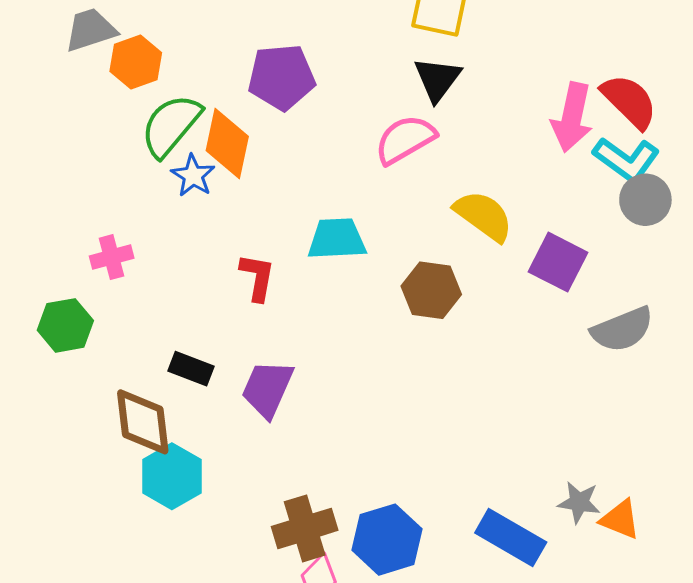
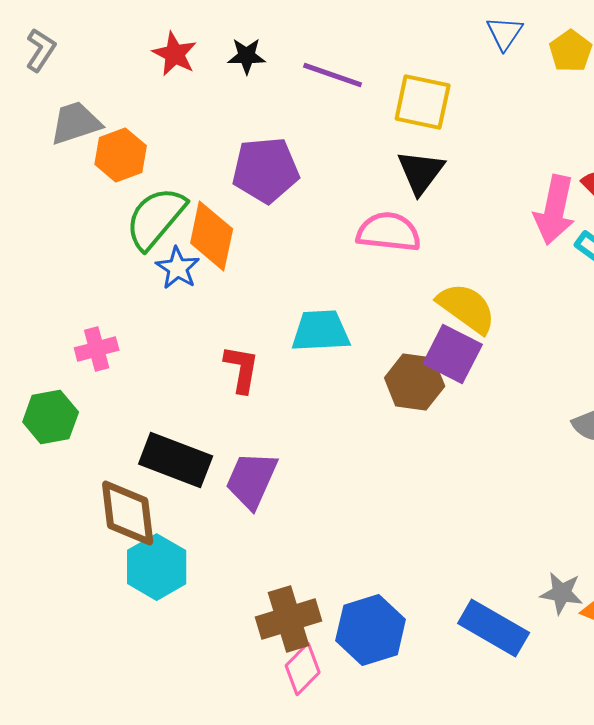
pink semicircle: (405, 139) -> (389, 232), turned 36
purple square: (558, 262) -> (453, 354), moved
black rectangle: (191, 369) -> (176, 460), size x1.6

